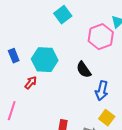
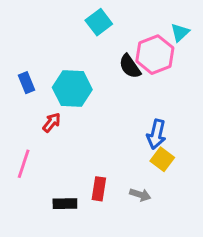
black semicircle: (84, 70) -> (130, 66), moved
yellow square: (107, 118) -> (162, 159), moved

